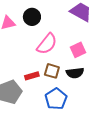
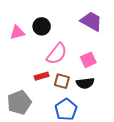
red rectangle: (32, 76) -> (42, 76), moved

